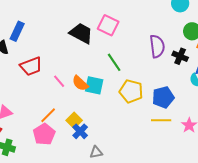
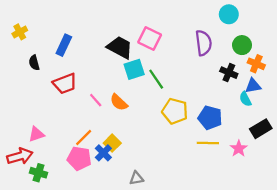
blue rectangle: (17, 31) -> (64, 45), moved
purple semicircle: (157, 46) -> (203, 43), moved
cyan square: (94, 85) -> (134, 69), moved, turned -30
blue pentagon: (163, 97) -> (210, 118), turned 30
blue cross: (80, 131) -> (103, 153), moved
pink pentagon: (44, 134) -> (79, 158), turned -30

